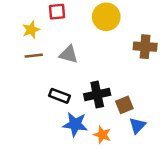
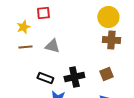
yellow circle: (106, 17) -> (108, 17), moved
brown square: (124, 105) -> (106, 74), moved

